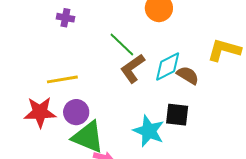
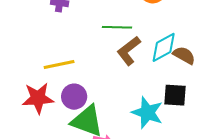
green line: (122, 44) -> (117, 27), turned -40

